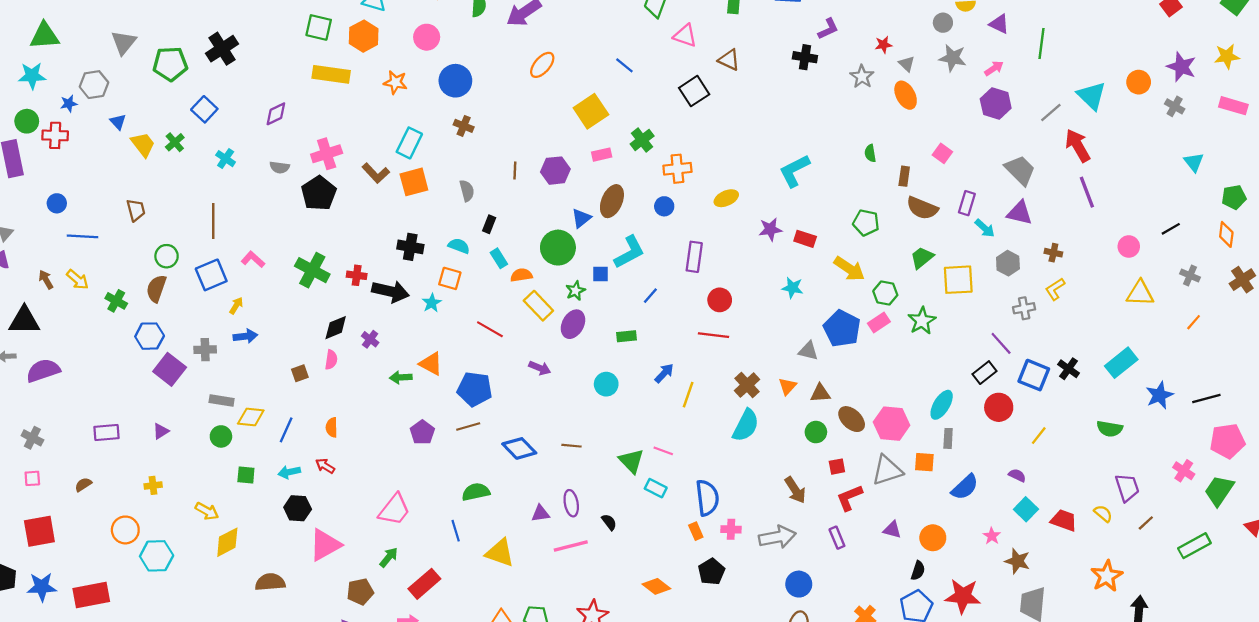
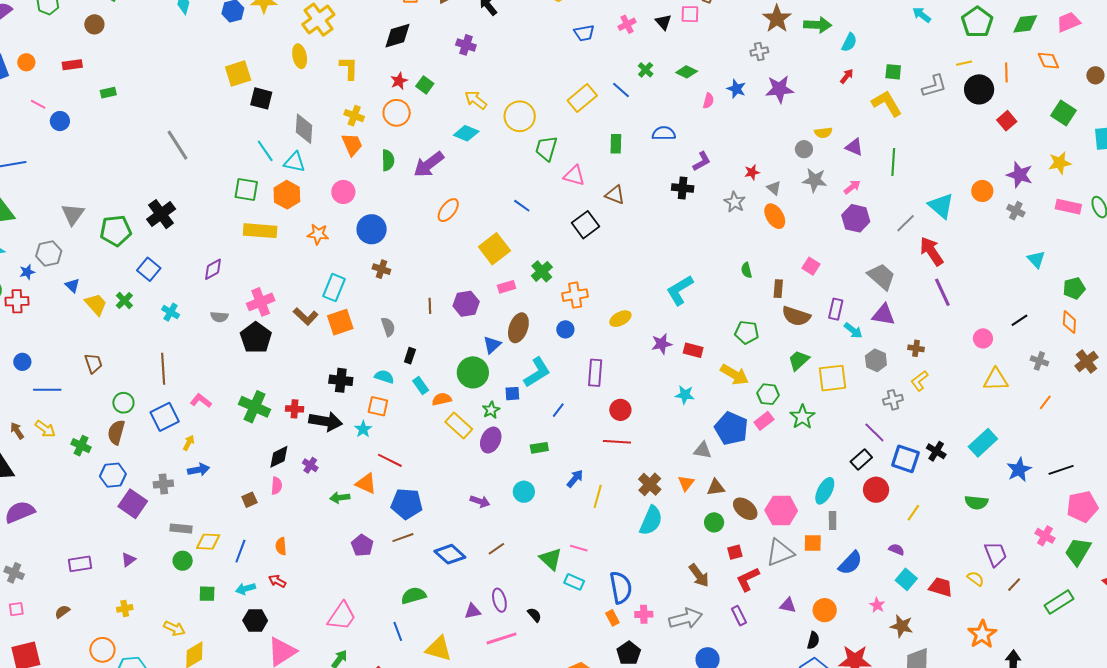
red line: (490, 329) -> (390, 460), moved
purple arrow: (540, 368) -> (480, 501), moved
brown line: (571, 446) -> (496, 549), turned -36

